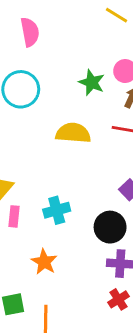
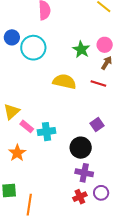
pink rectangle: (14, 216) -> (27, 126), moved, turned -64
orange star: (44, 262) -> (17, 153), moved

